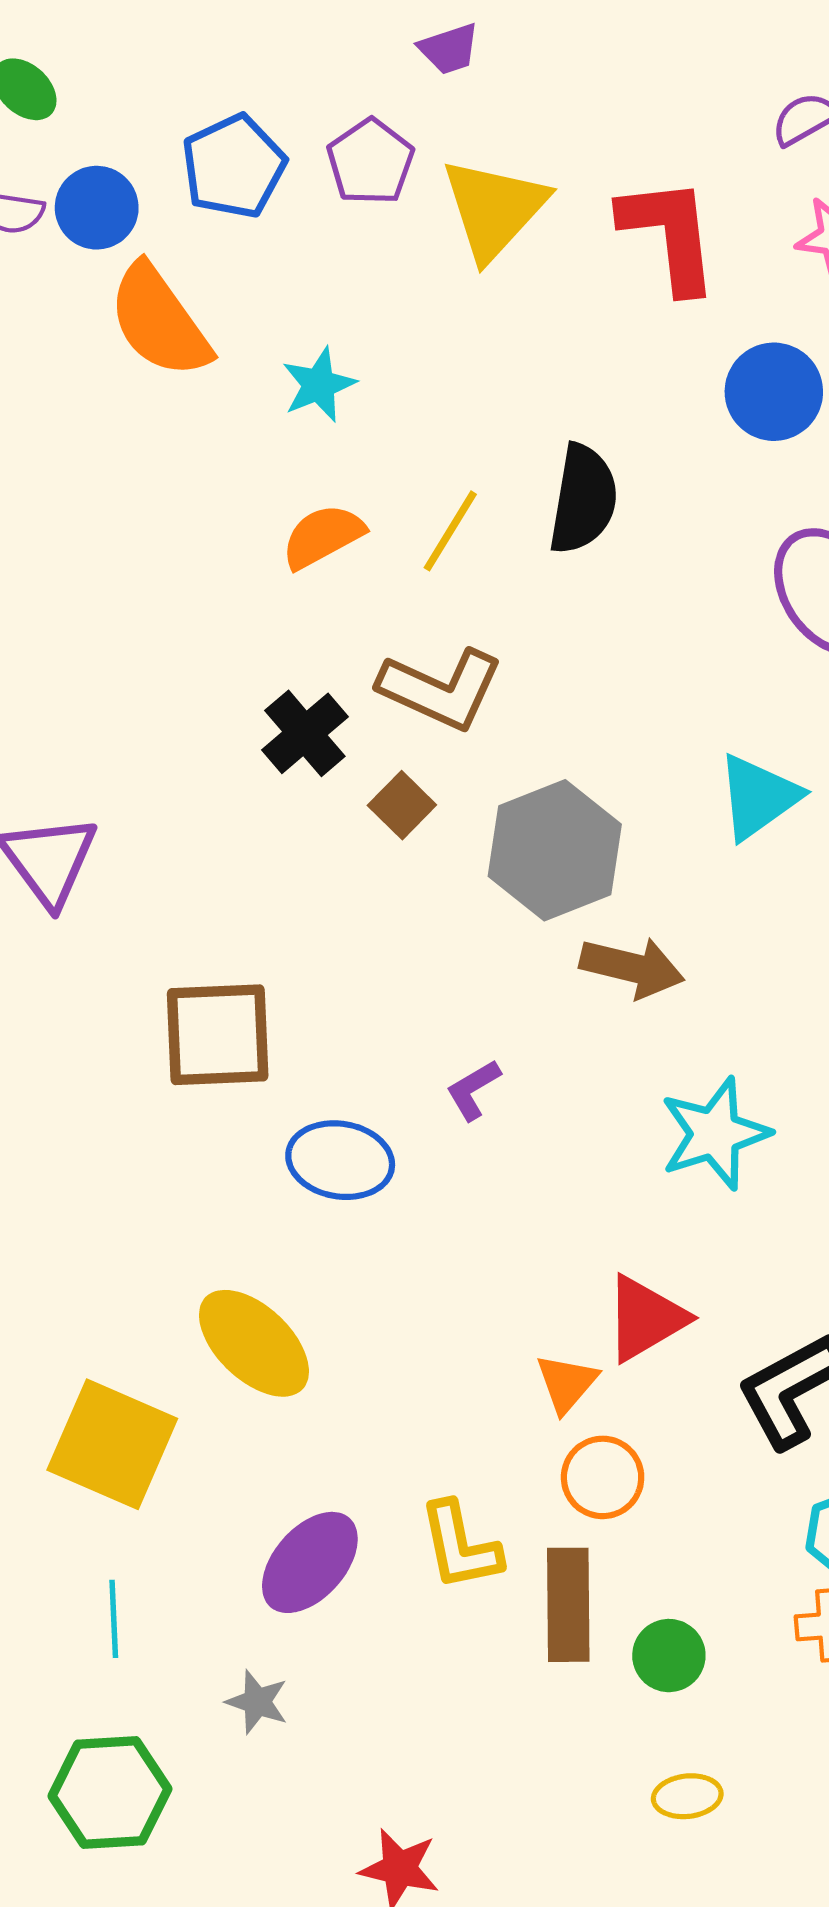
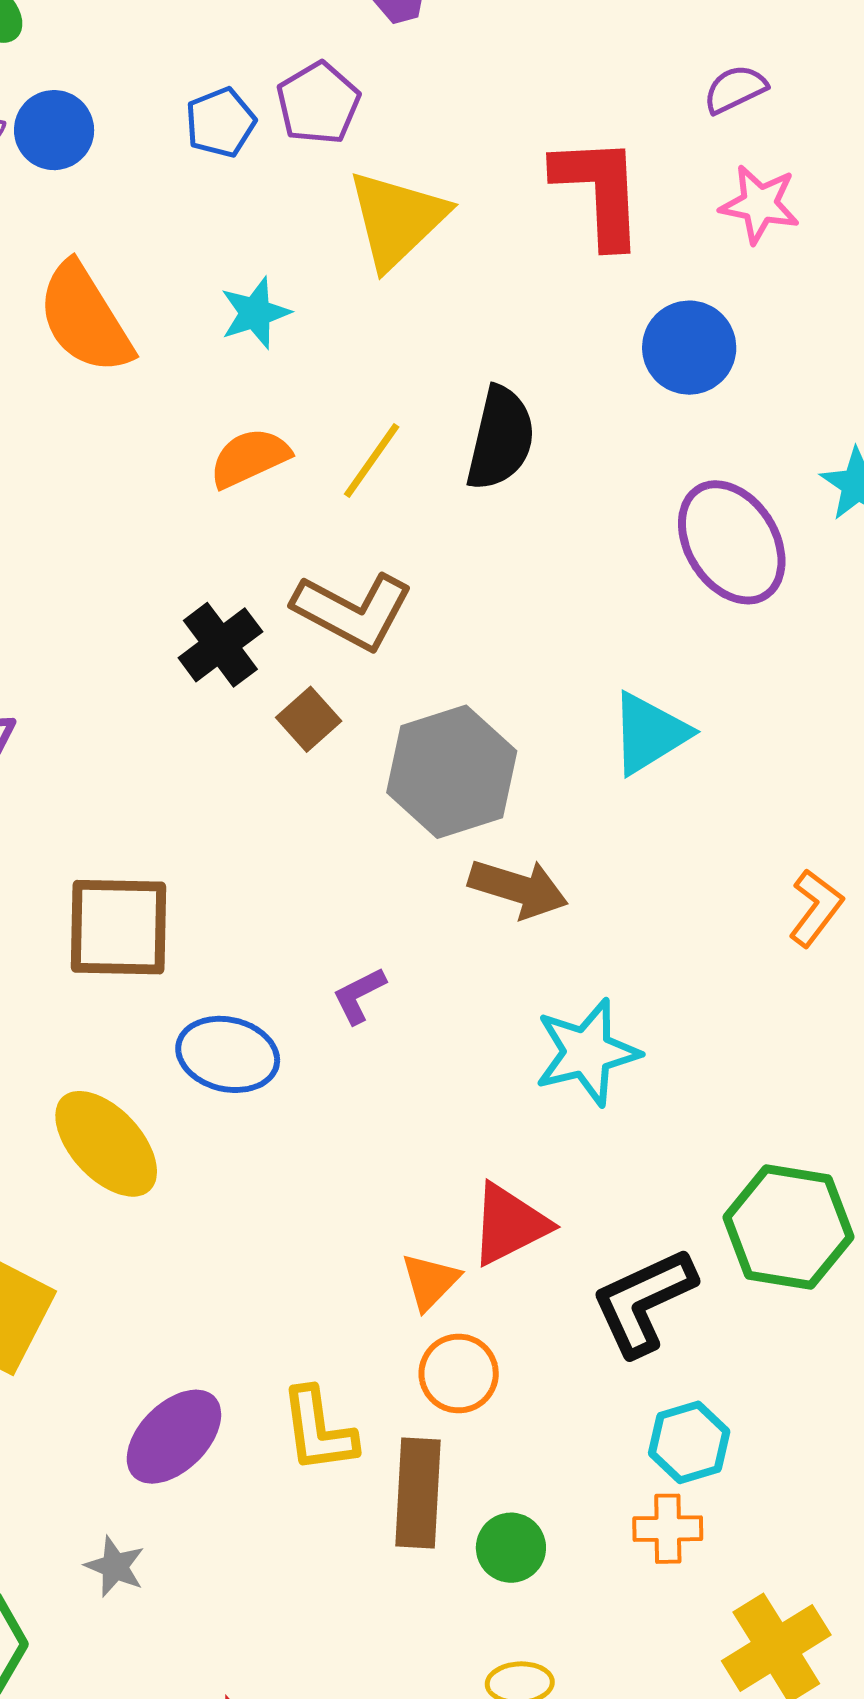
blue pentagon: (234, 166) -> (220, 122), moved, size x0.7
yellow triangle: (494, 209) -> (397, 219), moved
orange semicircle: (159, 321) -> (85, 318), moved
yellow ellipse: (254, 1343) -> (106, 1144), moved

